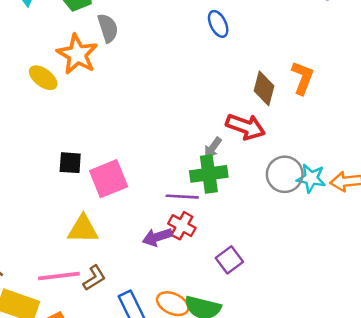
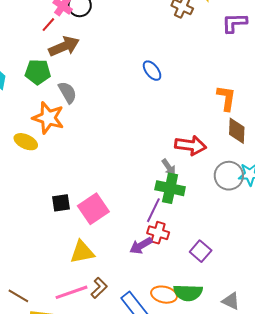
brown diamond: (264, 88) -> (237, 131), moved
gray arrow: (213, 148) -> (169, 167), turned -60
green cross: (209, 174) -> (170, 188), turned 32
purple line: (182, 197) -> (153, 210), turned -55

